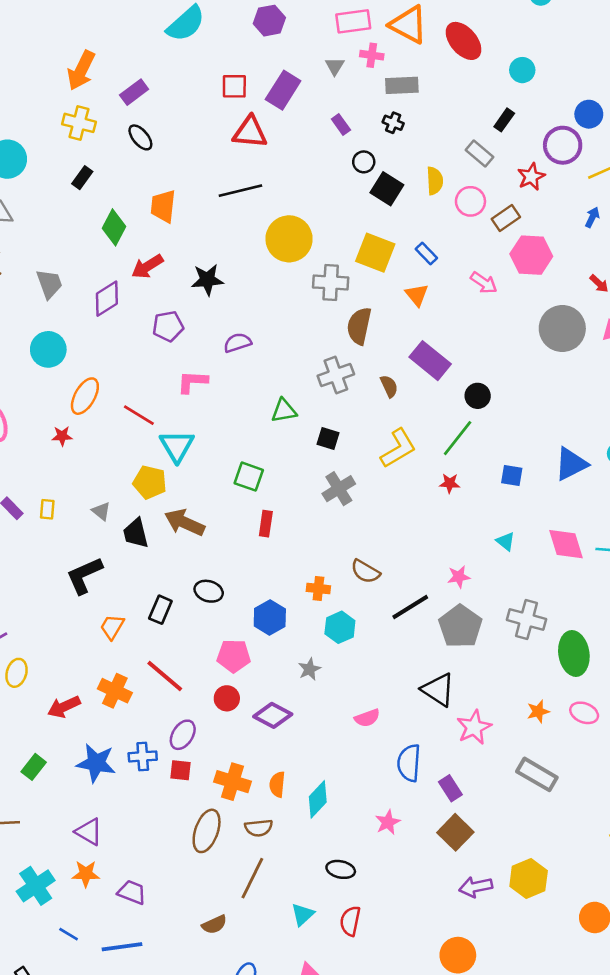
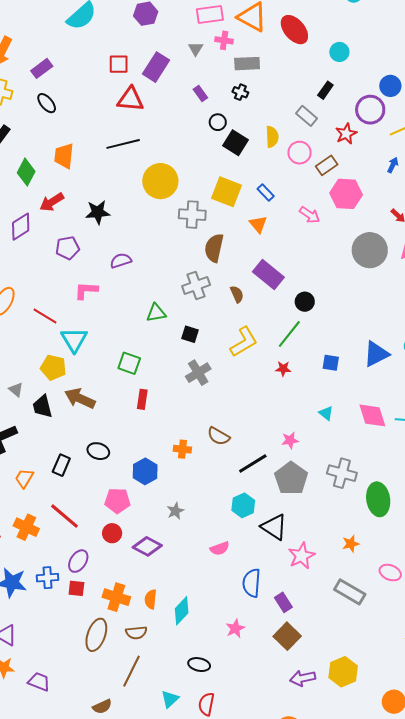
cyan hexagon: (340, 627) -> (243, 505), moved
pink ellipse: (584, 713) -> (390, 573), moved

